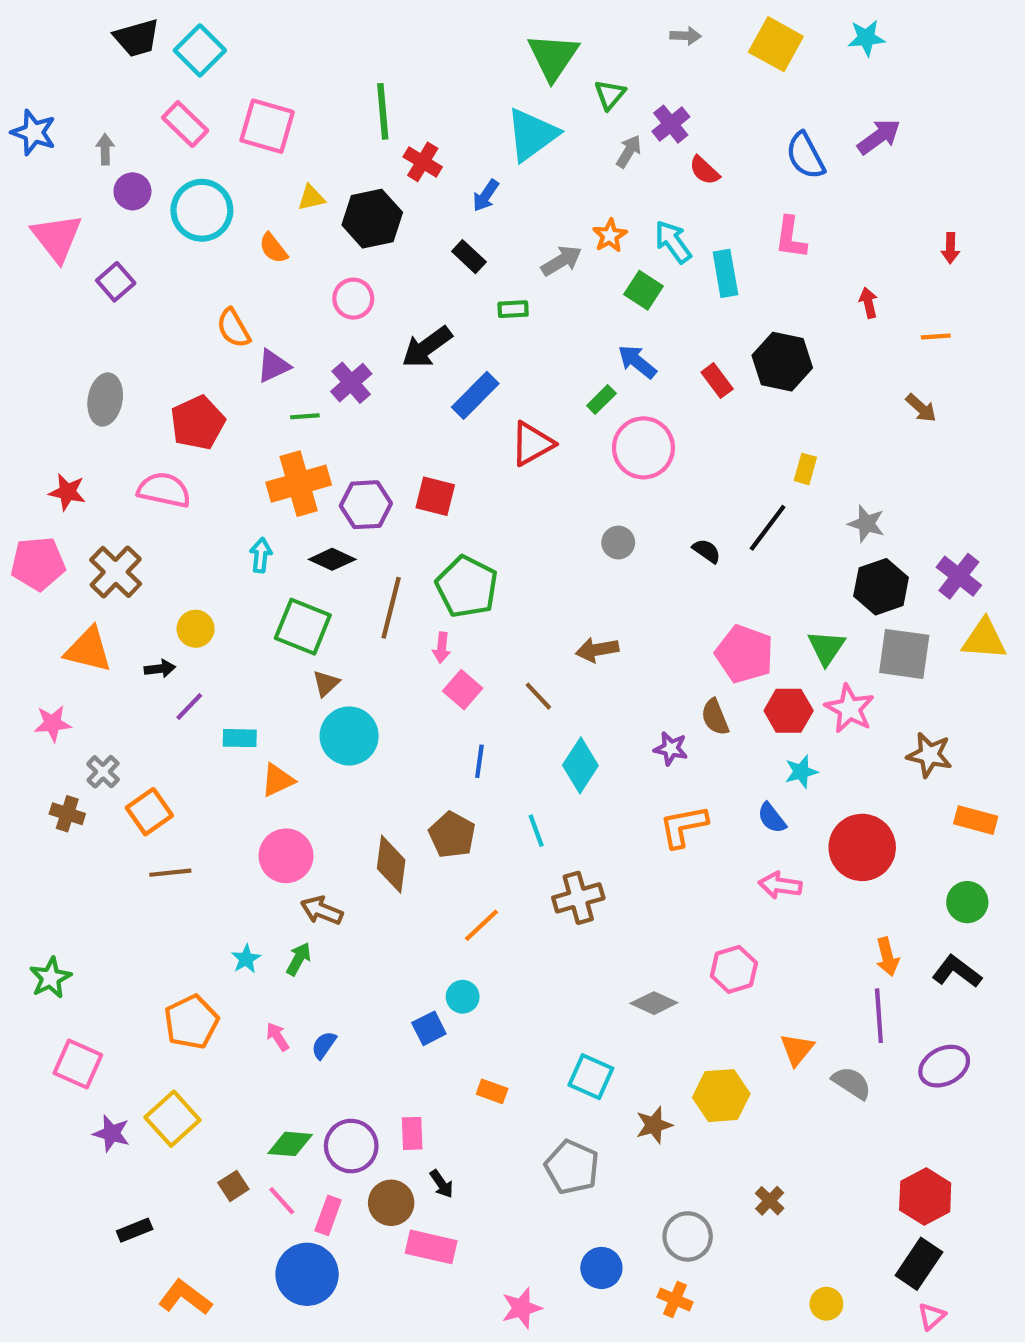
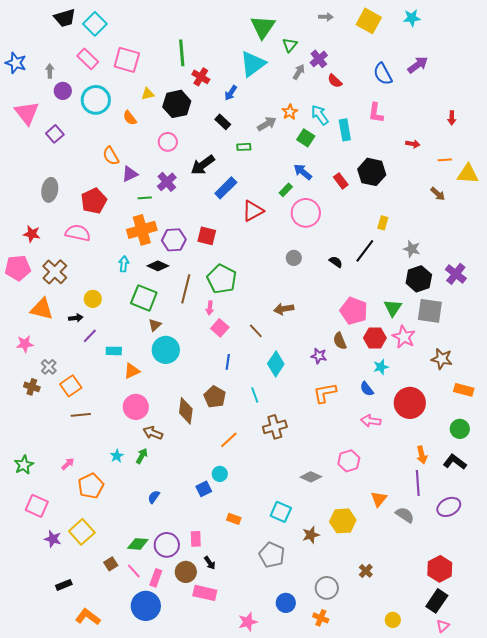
red arrow: (868, 303) -> (413, 144), turned 112
yellow triangle: (984, 639) -> (468, 174), moved
pink arrow: (278, 1037) -> (68, 464), moved, turned 80

